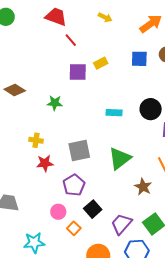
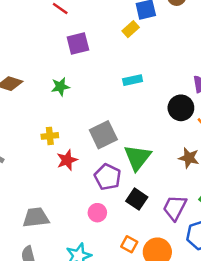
yellow rectangle: (101, 63) -> (131, 29), moved
black circle: (151, 109) -> (181, 108), moved
green triangle: (120, 158) -> (137, 157), moved
orange square: (74, 228) -> (129, 244), moved

